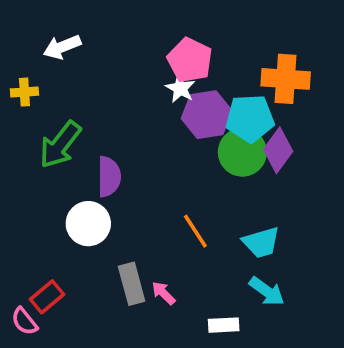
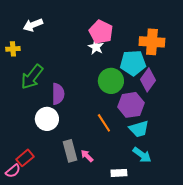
purple hexagon: (207, 115) -> (131, 105), moved
green circle: (242, 152) -> (111, 81), moved
pink semicircle: (24, 321) -> (13, 171), turned -91

